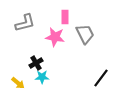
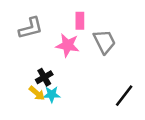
yellow arrow: (18, 83) -> (37, 93), moved

